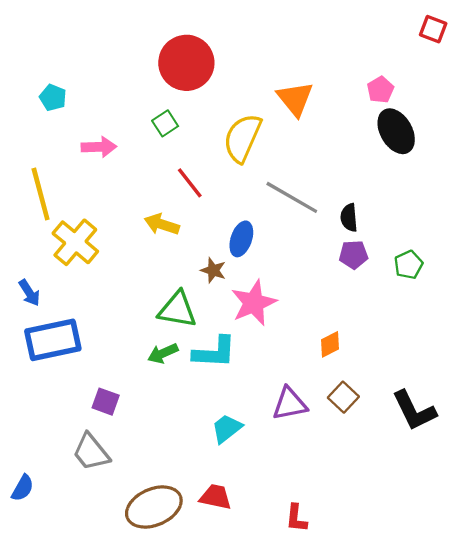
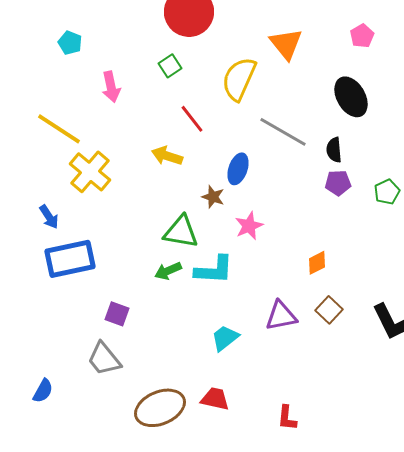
black ellipse: (396, 131) -> (351, 97), moved
pink arrow: (99, 147) -> (111, 87), turned 80
yellow line: (41, 194) -> (59, 129), turned -42
pink star: (254, 303) -> (249, 226), size x0.7

